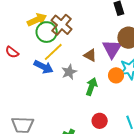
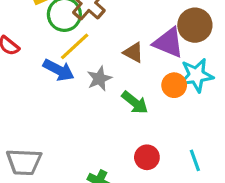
purple triangle: (112, 49) -> (168, 43), turned -40
green arrow: (92, 87) -> (135, 103), turned 108

